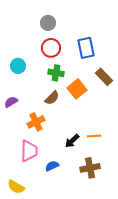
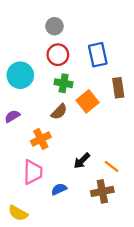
cyan circle: (18, 66) -> (20, 75), size x1.5
brown rectangle: (104, 77) -> (118, 88), turned 36
orange line: (94, 136) -> (111, 166), moved, turned 40

